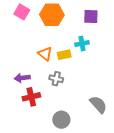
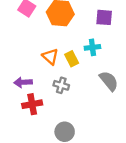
yellow rectangle: (64, 55) -> (72, 59), turned 72
gray semicircle: (98, 104) -> (109, 81), moved

